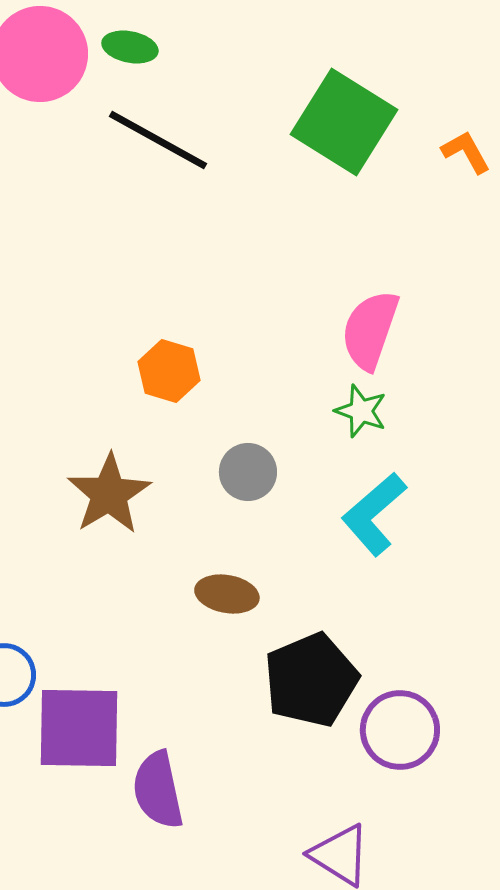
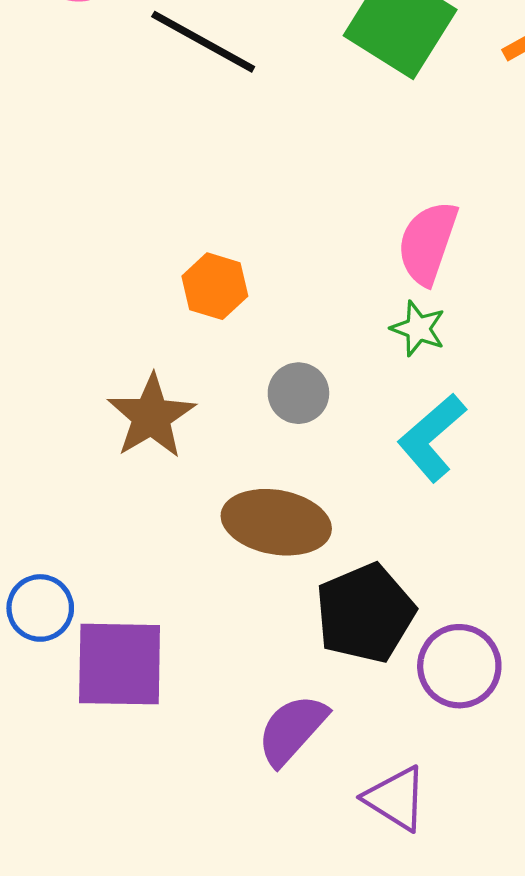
brown ellipse: (227, 594) -> (276, 522), size x1.6
purple semicircle: (158, 790) -> (292, 730), moved, turned 54

